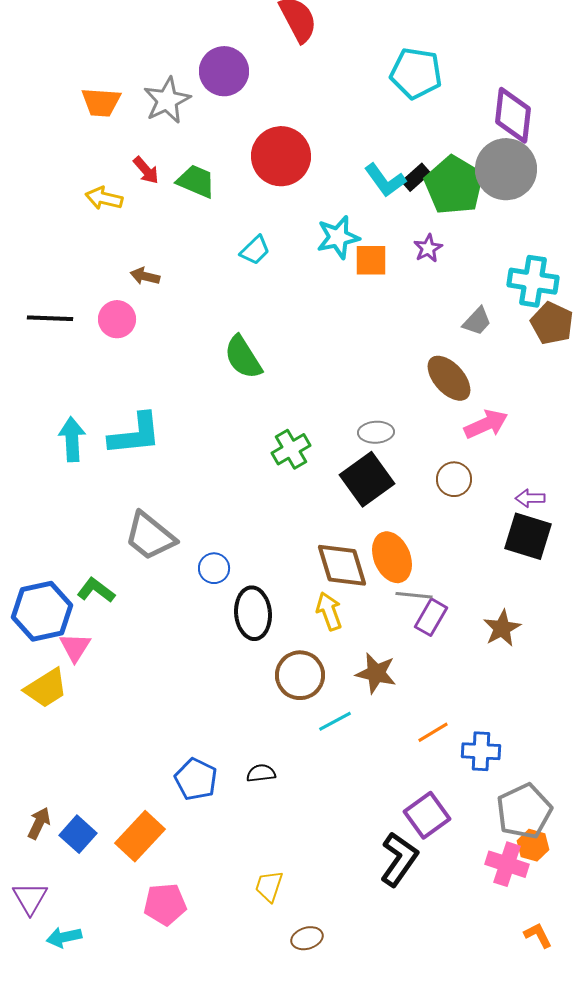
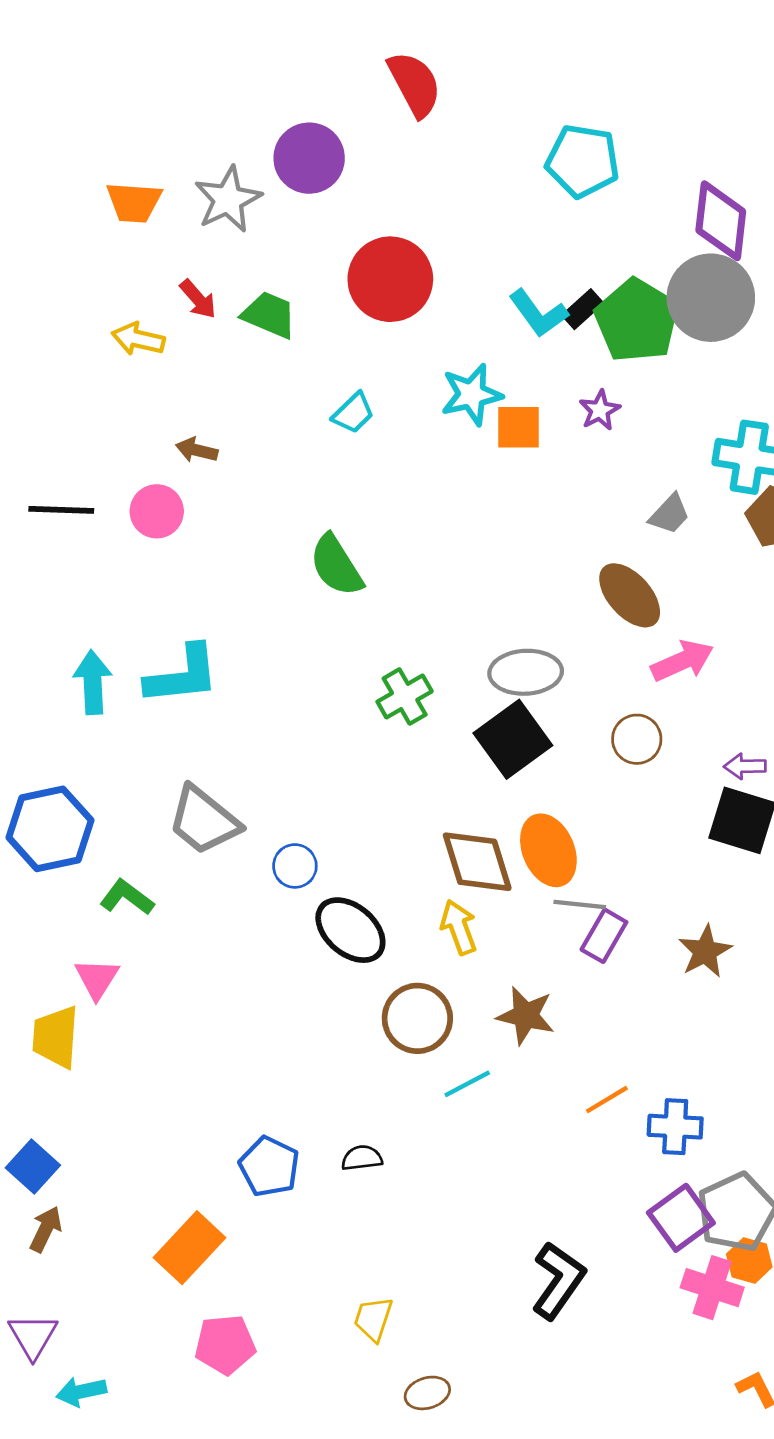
gray ellipse: (376, 432) -> (526, 672), size x1.4
blue hexagon: (42, 611) -> (50, 829), moved
black ellipse: (253, 613) -> (350, 930), turned -45
yellow trapezoid: (46, 688) -> (56, 1037), turned 126
purple square: (427, 815) -> (681, 1218), moved
blue square: (78, 834) -> (33, 1167), moved

